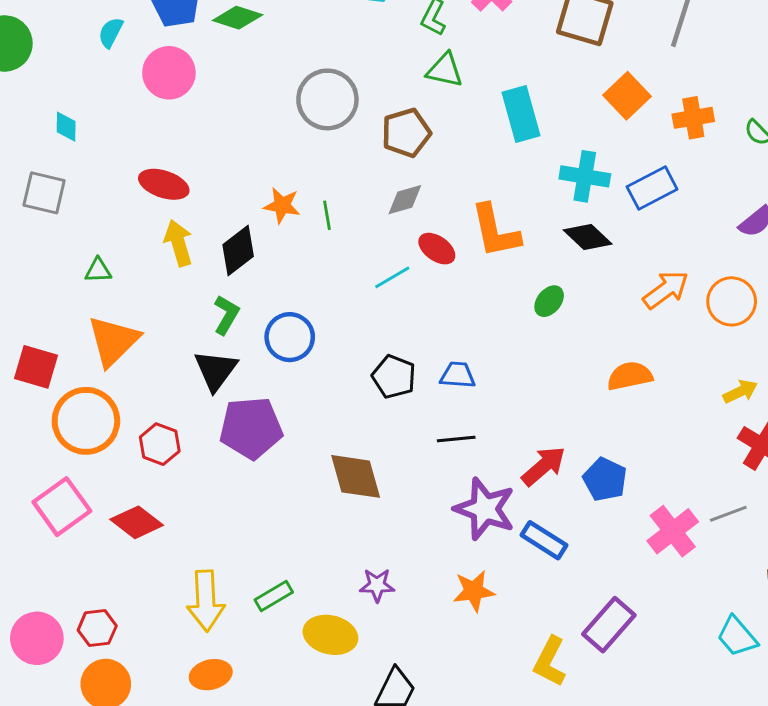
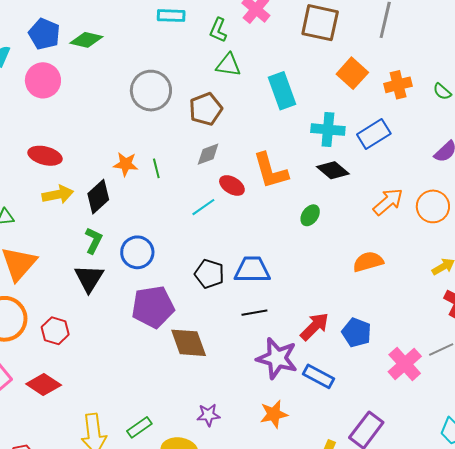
yellow arrow: (178, 243) -> (58, 194), turned 100
blue trapezoid: (458, 375) -> (252, 270), size x1.5
purple pentagon: (251, 428) -> (153, 307), moved

